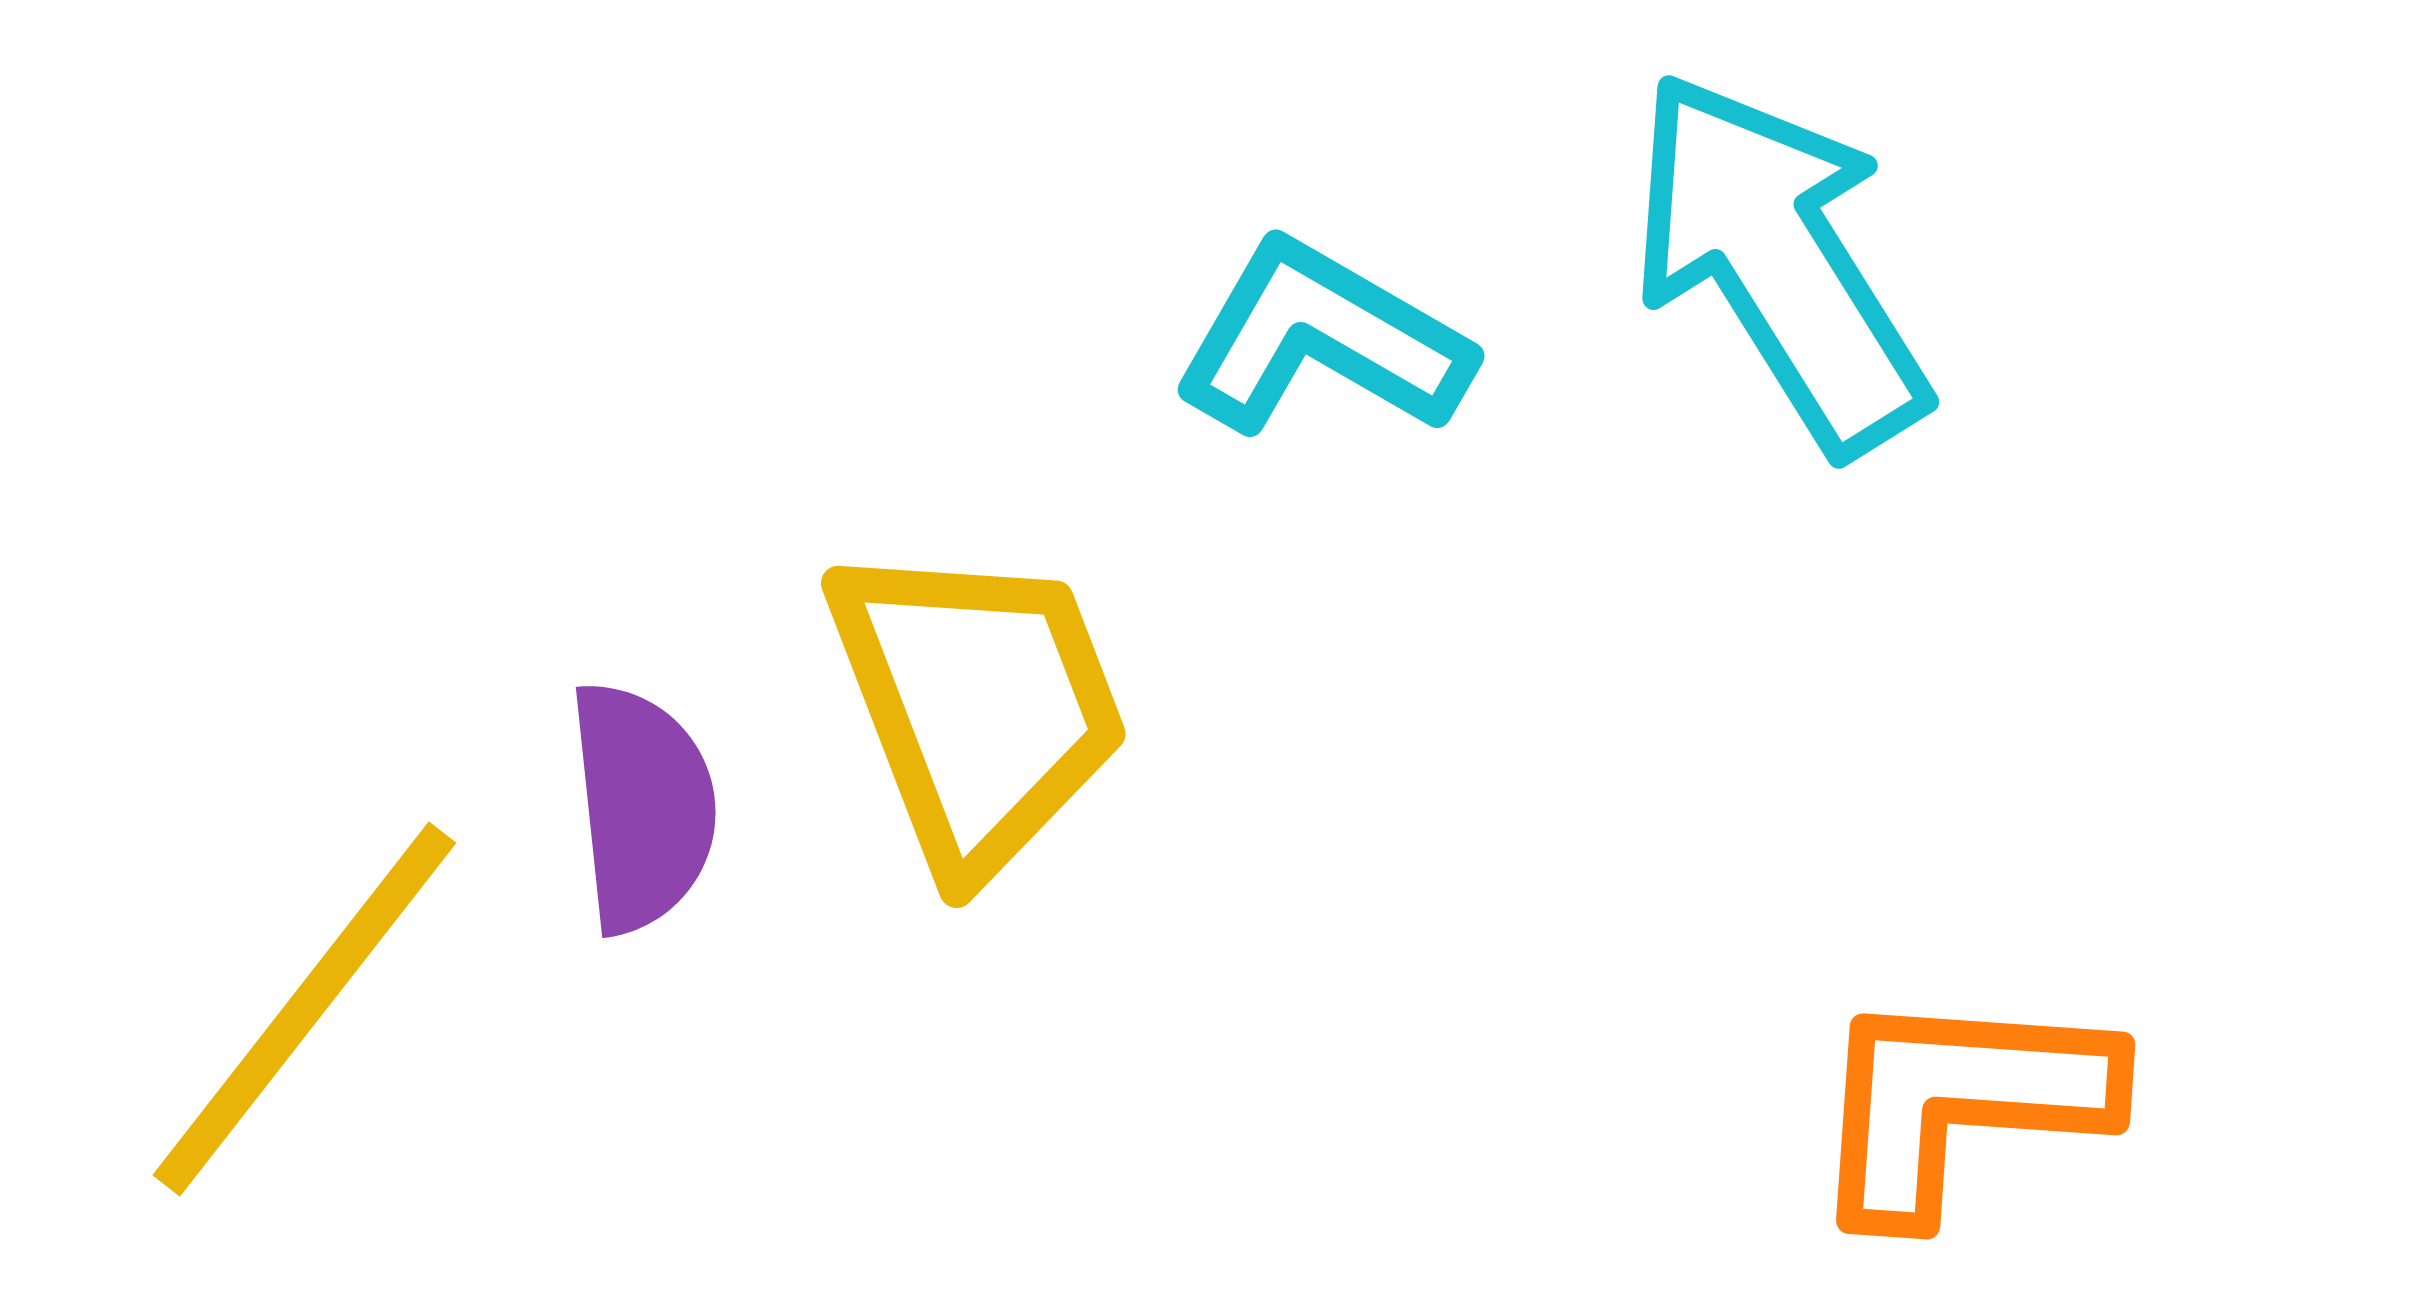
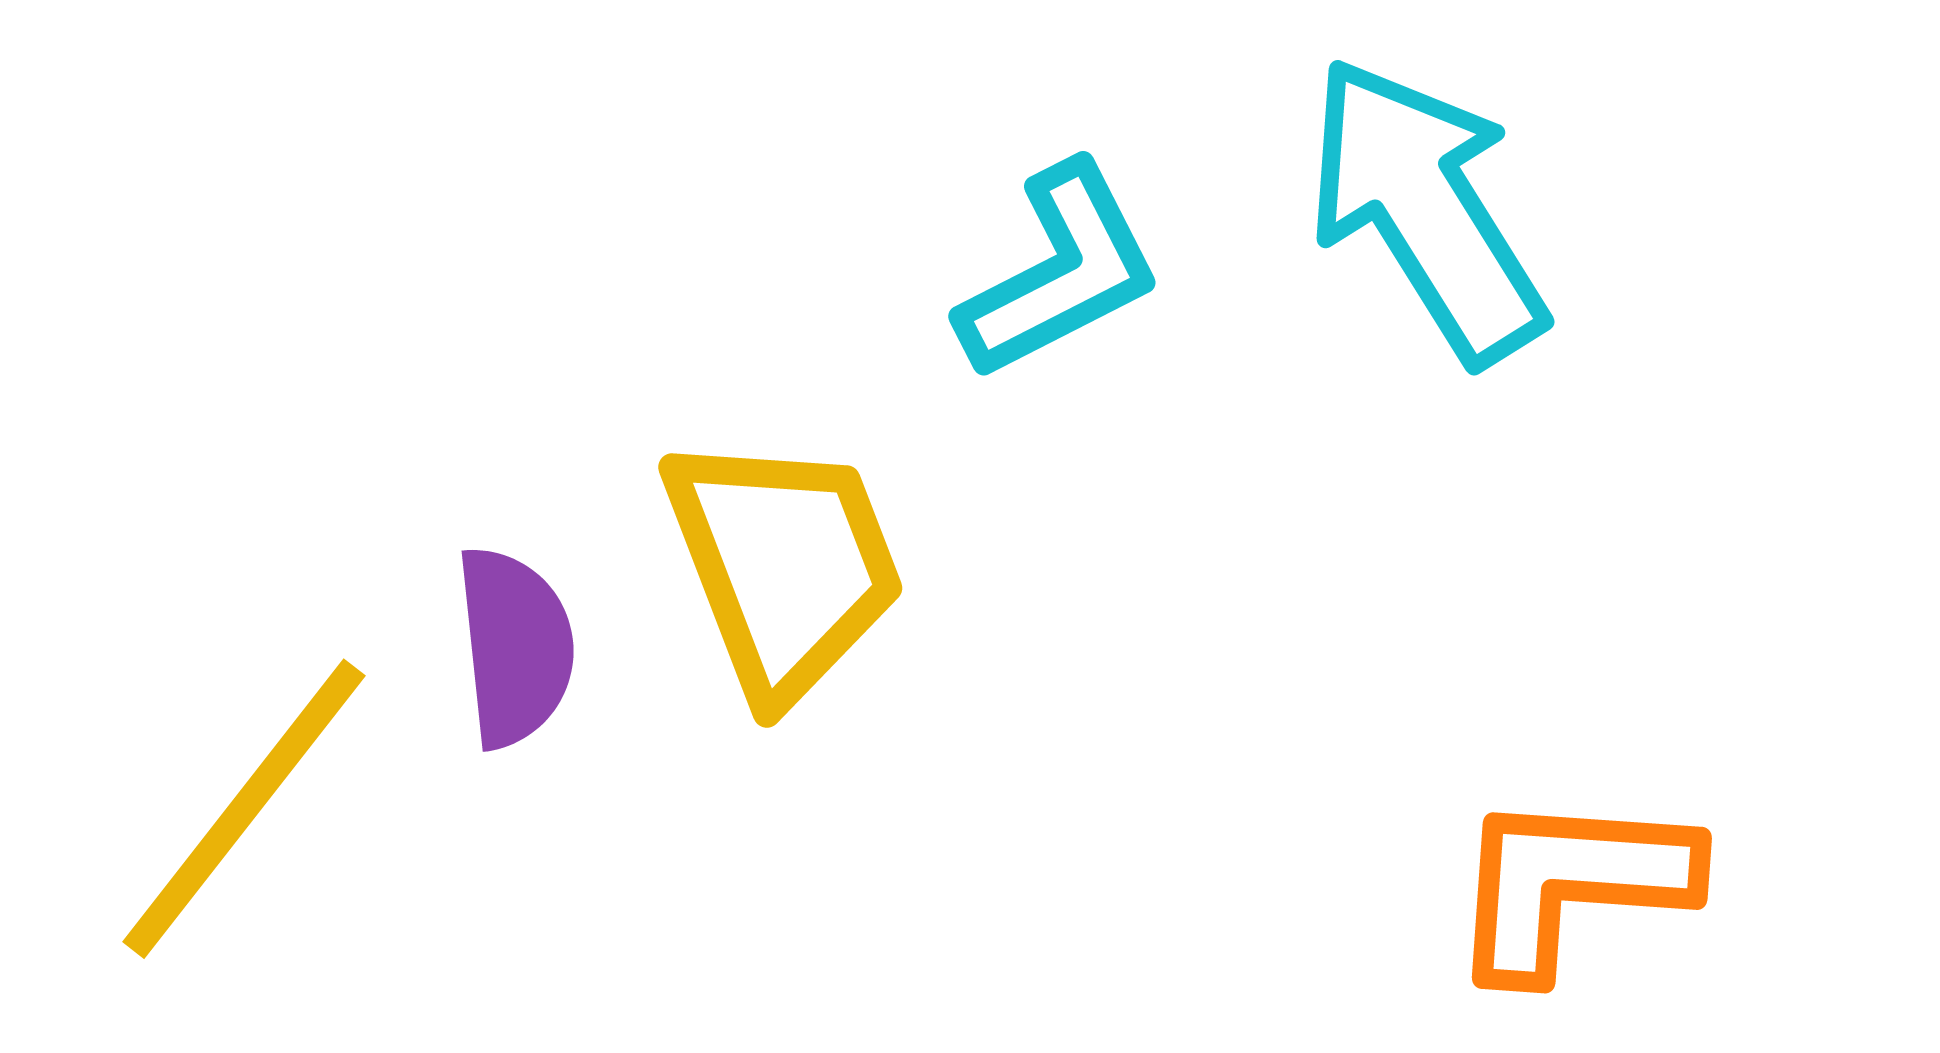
cyan L-shape: (1322, 339) -> (1060, 272), turned 123

